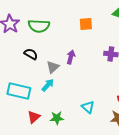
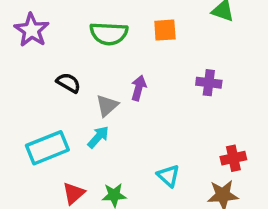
green semicircle: (39, 26) -> (109, 34), moved
cyan rectangle: (19, 91) -> (47, 148), turned -35

